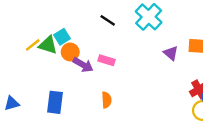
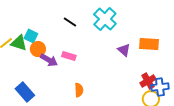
cyan square: (62, 37) -> (31, 36), turned -32
orange semicircle: (106, 100) -> (79, 90), moved
blue rectangle: (55, 102) -> (25, 92), turned -48

